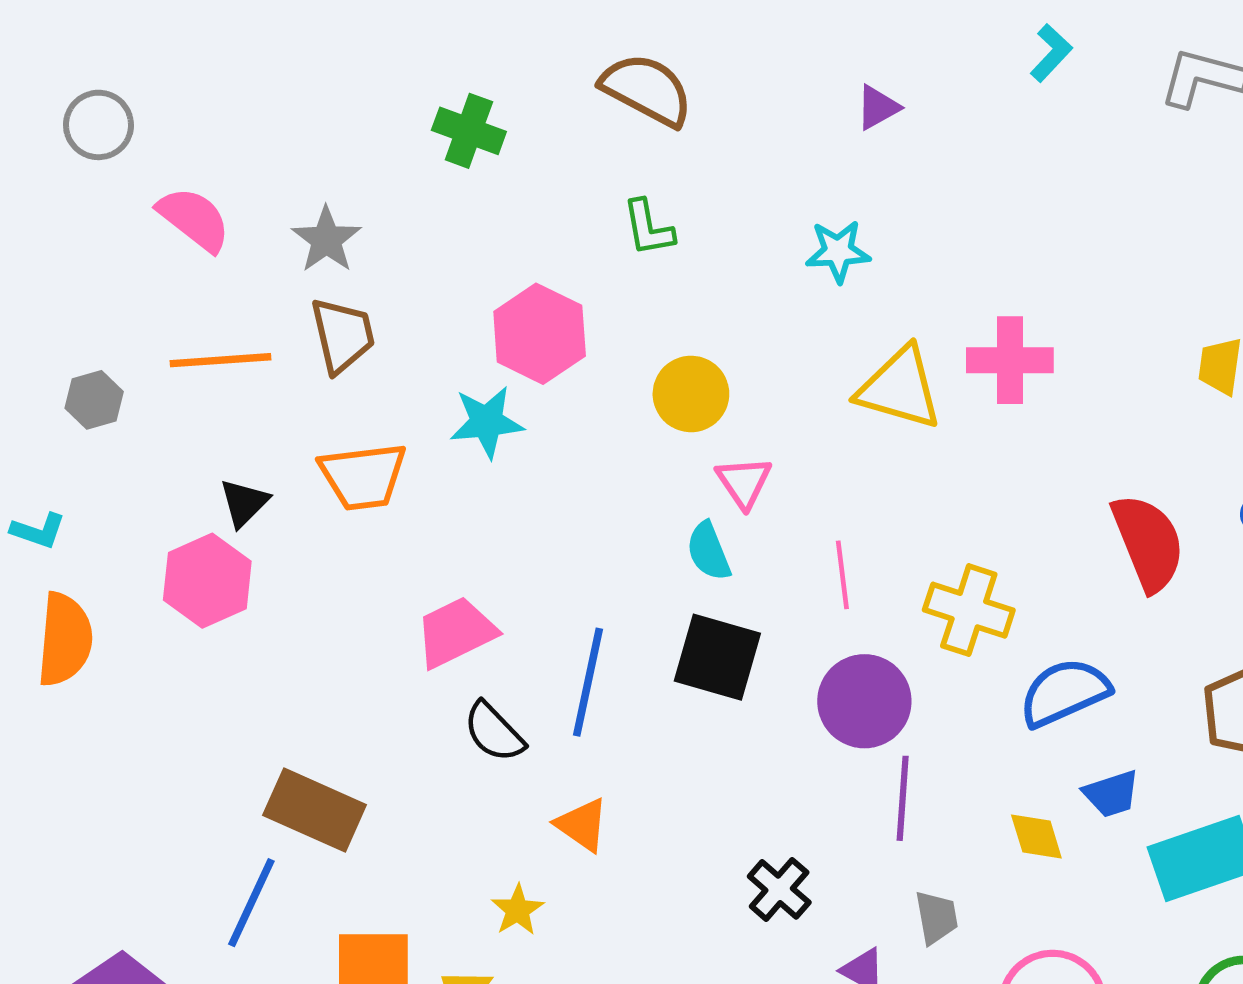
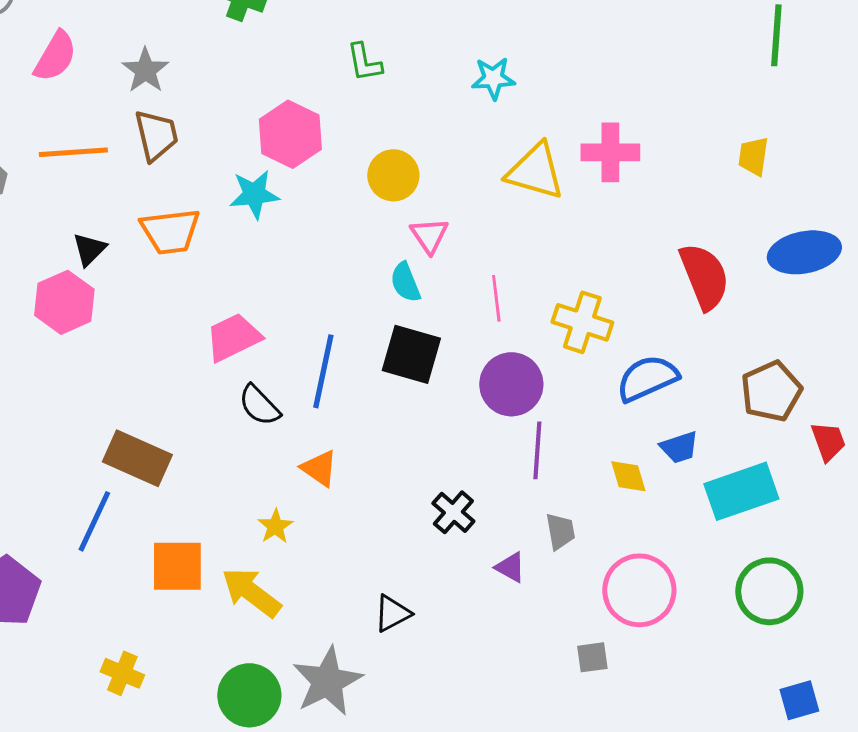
pink semicircle: (194, 219) -> (55, 56), turned 82

